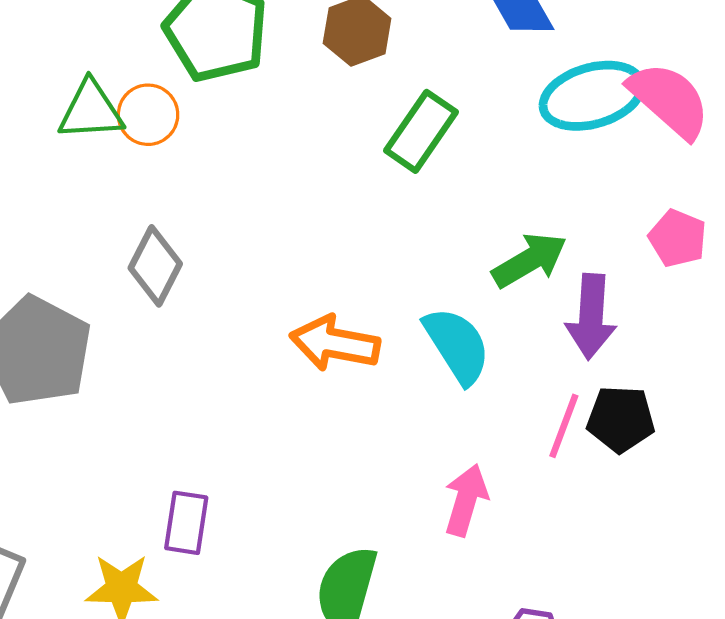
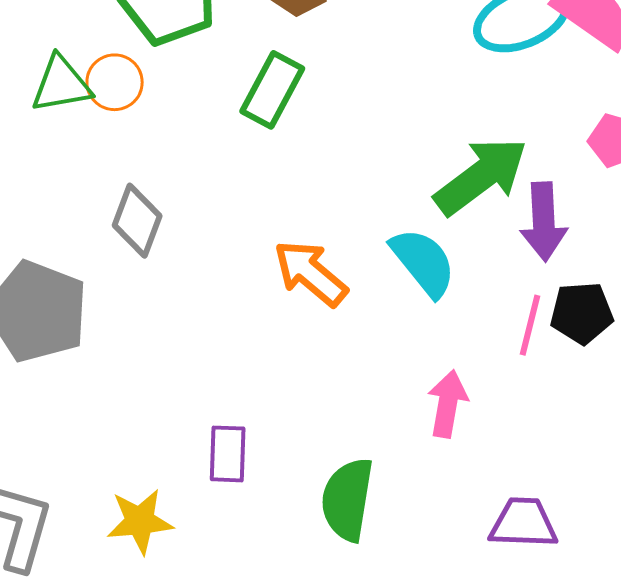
green rectangle: (421, 131) -> (272, 90), moved
green arrow: (529, 260) -> (481, 176), size x1.4
orange arrow: (335, 343) -> (310, 273), turned 36
purple rectangle: (186, 523) -> (228, 454), moved

